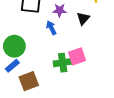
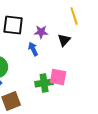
pink square: (77, 56) -> (58, 77), turned 30

